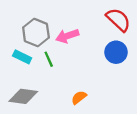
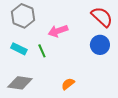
gray hexagon: (36, 32) -> (23, 16), moved

